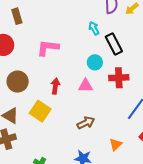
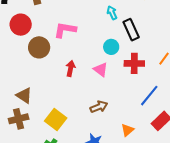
brown circle: (18, 82) -> (39, 47), moved
pink triangle: (86, 86) -> (101, 70), turned 35
yellow square: (40, 111) -> (56, 120), moved

